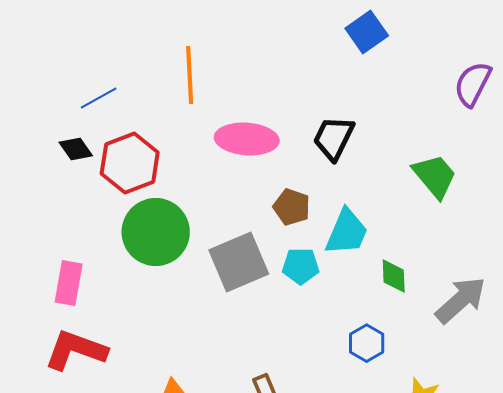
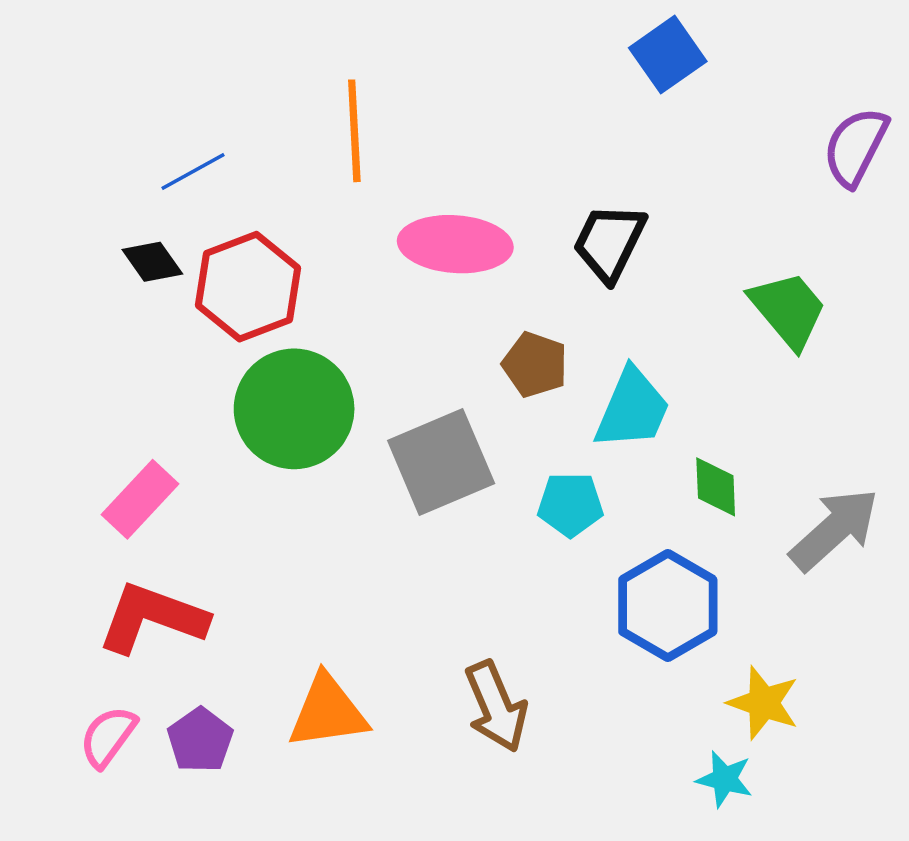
cyan pentagon: (301, 266) -> (570, 505), moved
pink rectangle: (69, 283) -> (140, 499), turned 33
blue hexagon: (367, 343) -> (668, 606), size x1.6

